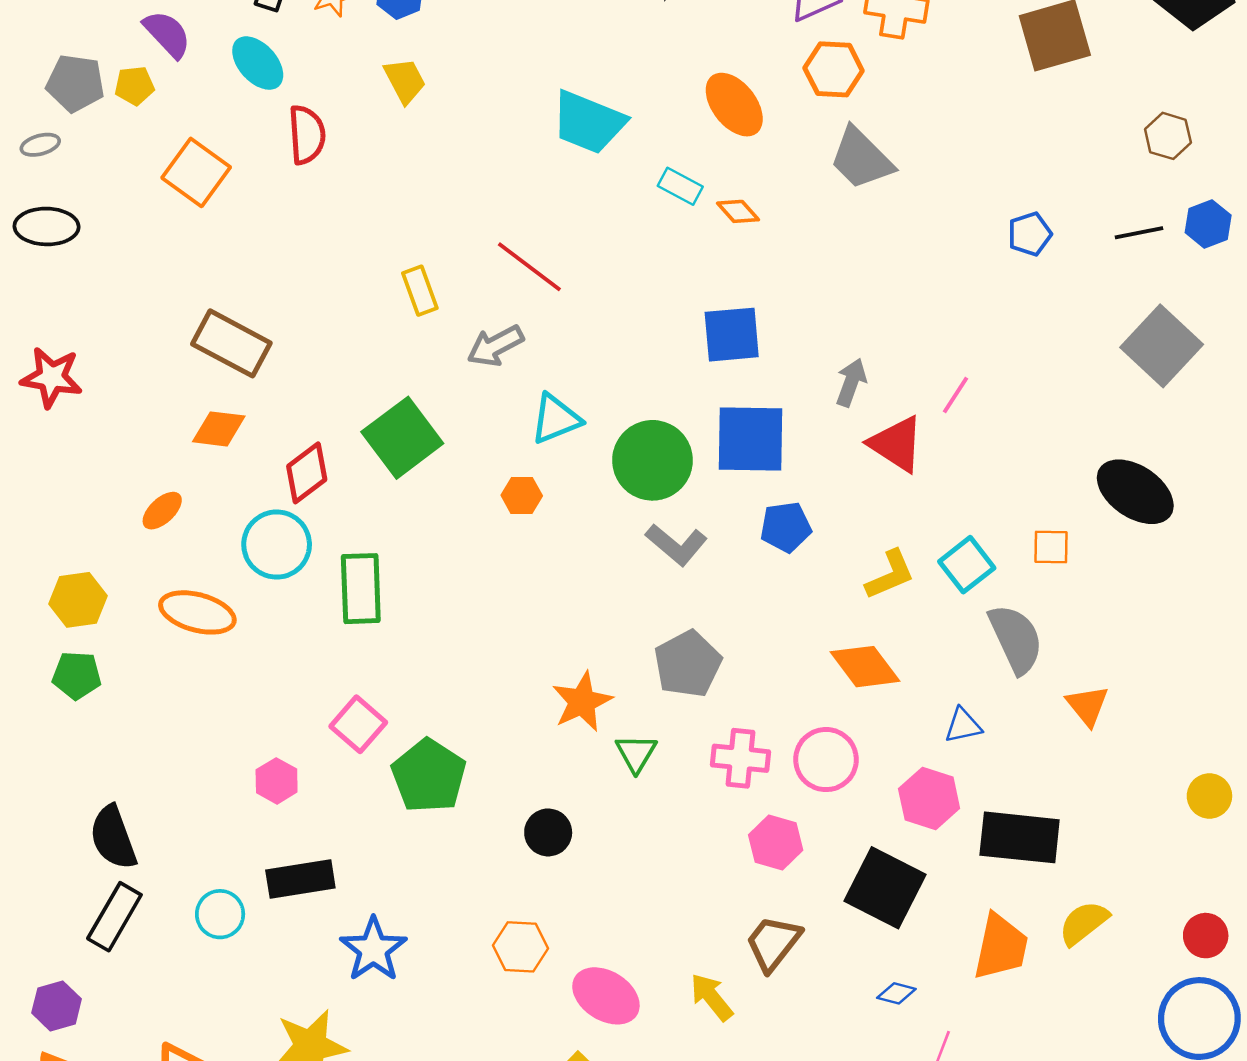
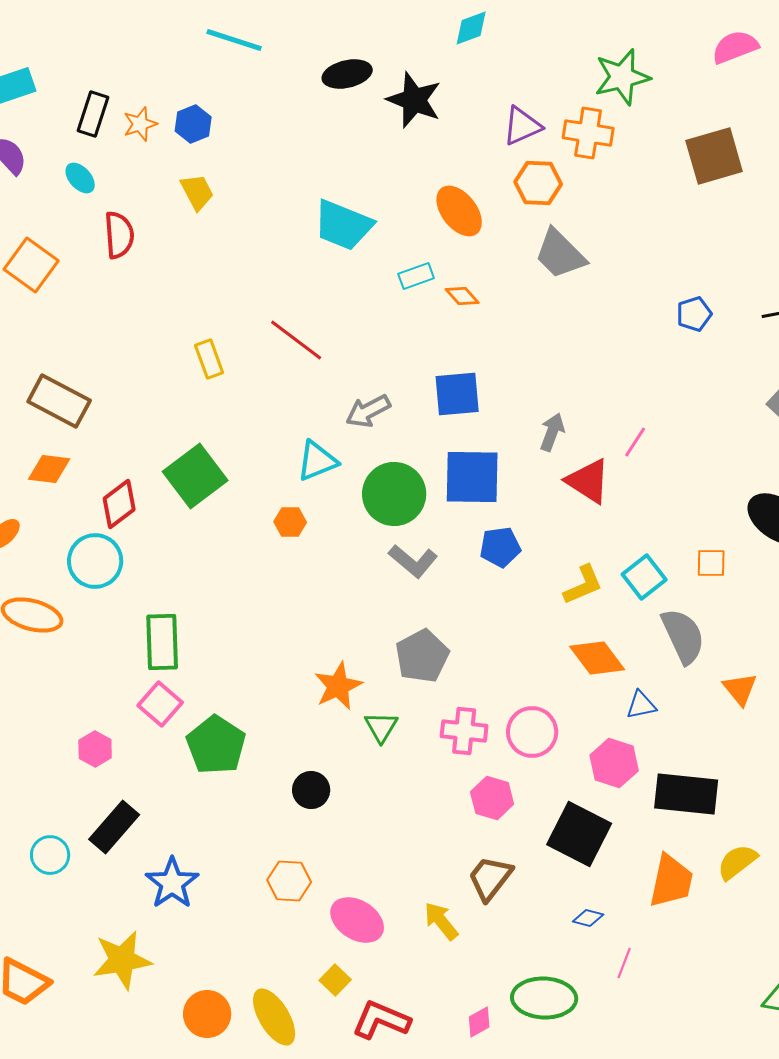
cyan ellipse: (258, 63) -> (80, 178), size x0.7
cyan rectangle: (680, 186) -> (416, 276), turned -48
gray arrow: (495, 346) -> (368, 411), moved
green rectangle: (361, 589) -> (162, 642), moved
orange diamond: (865, 667) -> (597, 658), moved
black rectangle: (300, 879) -> (114, 827), turned -40

